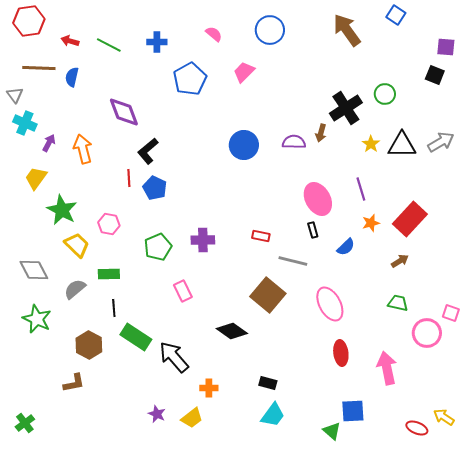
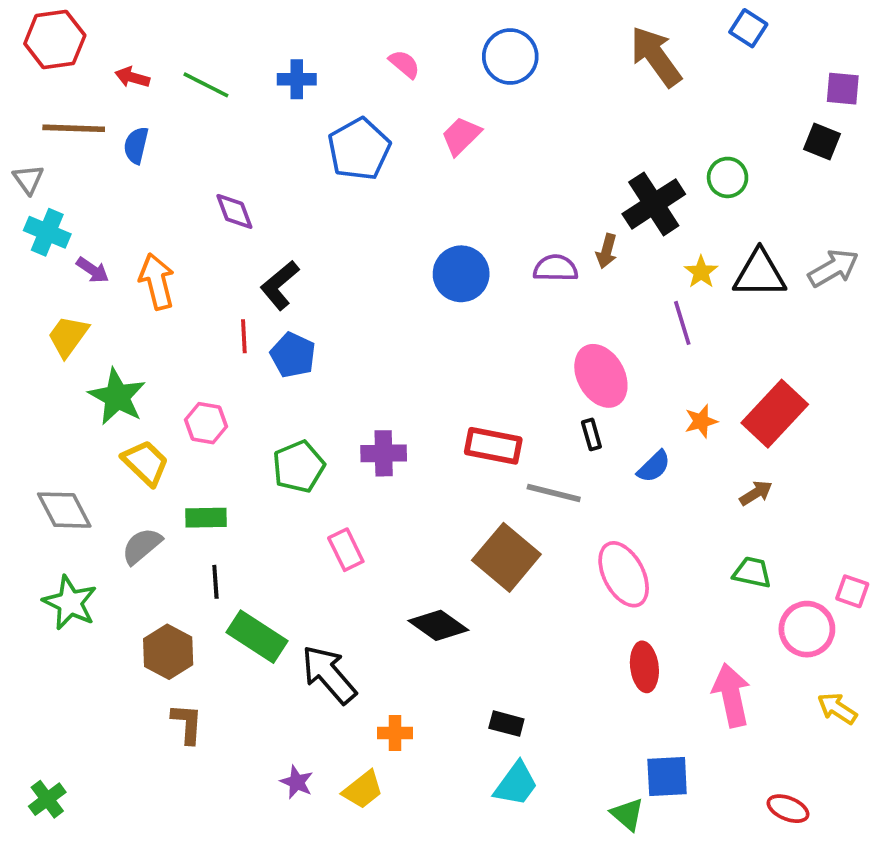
purple diamond: (124, 112) -> (234, 211), size x0.7
purple arrow: (49, 143) -> (93, 270), turned 96
purple line: (361, 189) -> (682, 323), moved
red rectangle: (261, 236) -> (493, 446), size x1.6
brown L-shape: (74, 383) -> (187, 724), moved, turned -75
yellow arrow: (444, 417) -> (837, 708), moved

